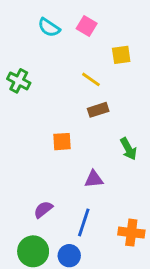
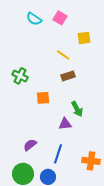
green cross: (19, 81) -> (20, 76), moved
green arrow: (128, 149) -> (77, 109), moved

